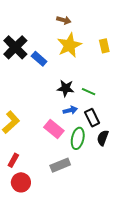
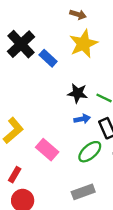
pink rectangle: (54, 129) -> (47, 150), moved
green ellipse: (78, 138) -> (90, 152), turned 35
gray rectangle: (60, 165) -> (83, 192), moved

